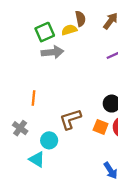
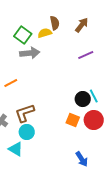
green square: (45, 32) -> (23, 35), turned -30
orange line: (34, 98) -> (11, 83), moved, turned 56
brown L-shape: (70, 119) -> (25, 113), moved

